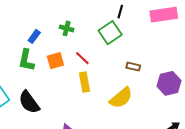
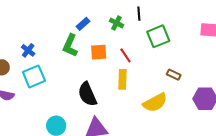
black line: (120, 12) -> (139, 14), moved, turned -32
black semicircle: (29, 102) -> (87, 94), moved

